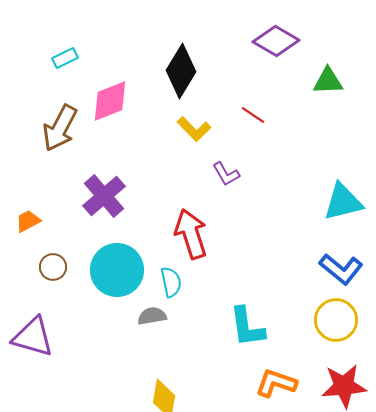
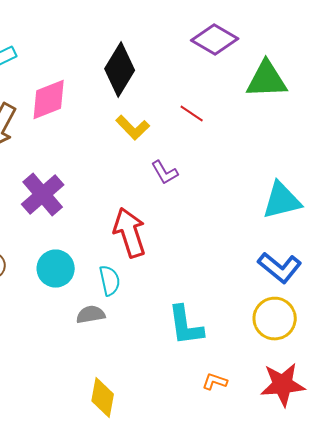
green triangle: (328, 81) -> (267, 80), size x1.4
cyan circle: (117, 270) -> (56, 269), size x0.7
orange L-shape: (276, 383) -> (215, 382), size x0.6

